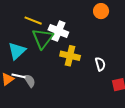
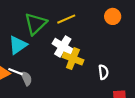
yellow line: (33, 21) -> (66, 19), moved, turned -54
white cross: (58, 31) -> (63, 47), moved
green triangle: (43, 38) -> (36, 24), moved

